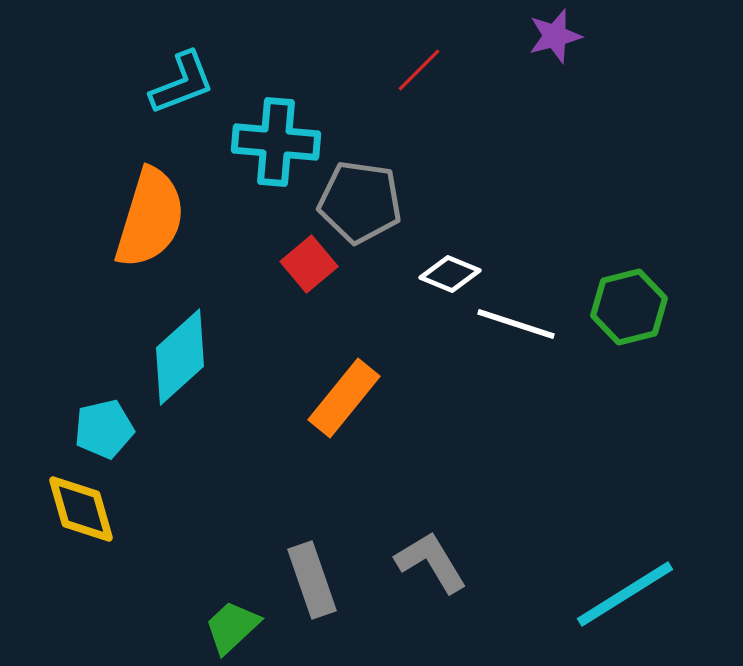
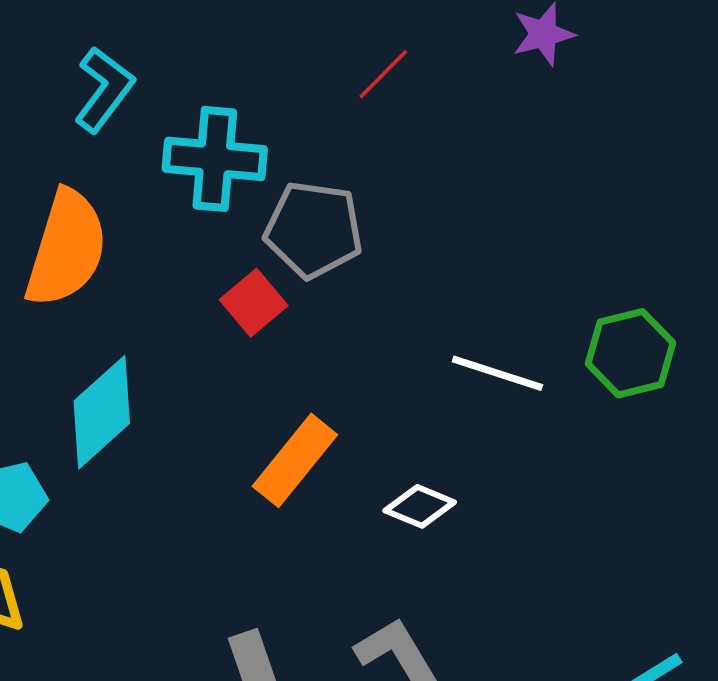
cyan L-shape: (182, 83) -> (104, 89), turned -32
white diamond: (450, 274) -> (420, 506), moved

